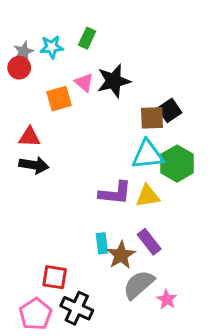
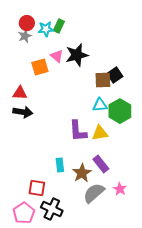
cyan star: (52, 47) -> (46, 29), moved
gray star: (24, 51) -> (25, 36), moved
red circle: (19, 68) -> (27, 23), moved
cyan triangle: (148, 155) -> (100, 105), size x0.7
purple L-shape: (115, 193) -> (78, 131), turned 80
cyan rectangle: (102, 243) -> (60, 165), moved
pink star: (167, 299) -> (120, 189), moved

